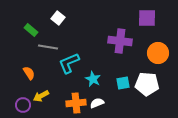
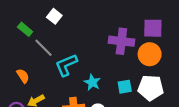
purple square: (147, 18) -> (153, 28), moved
gray line: (48, 47) -> (43, 48), turned 36
orange circle: (158, 53) -> (150, 54), moved

